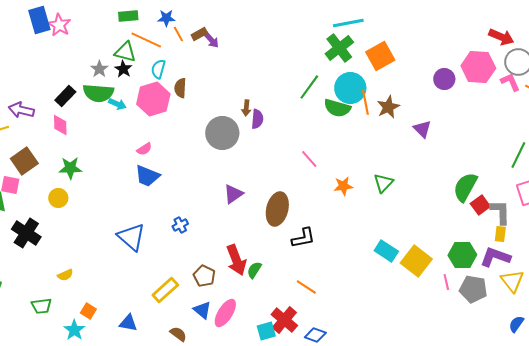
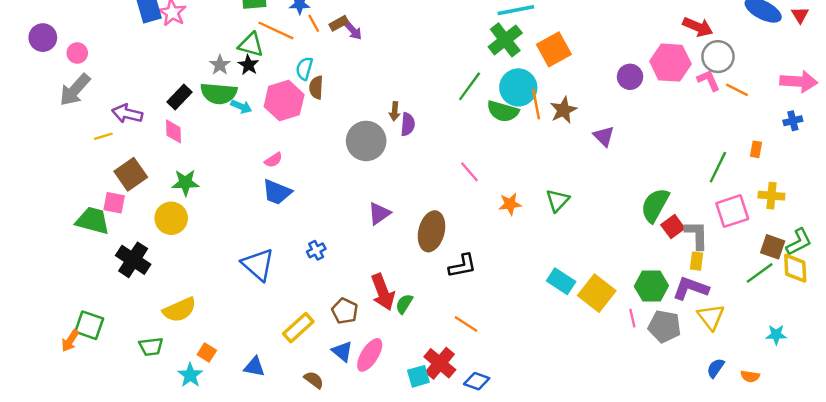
cyan semicircle: (158, 69) -> (304, 68), moved
yellow circle: (58, 198) -> (171, 218), size x1.4
yellow semicircle: (65, 275) -> (179, 310), size x1.8

